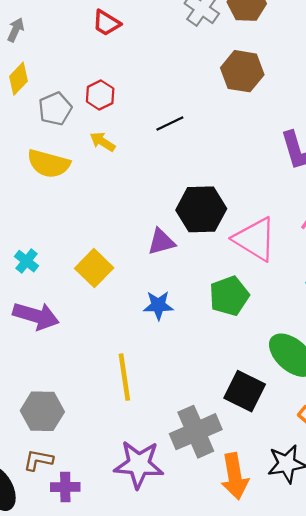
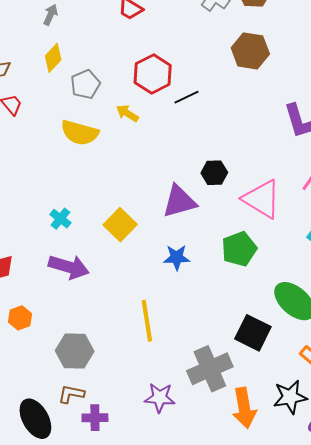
red hexagon: (100, 95) -> (153, 74), moved, size x1.5
black hexagon: (201, 209) -> (214, 173), size x0.6
purple triangle: (161, 242) -> (179, 201), size x1.4
purple star: (139, 464) -> (160, 398), size x0.7

